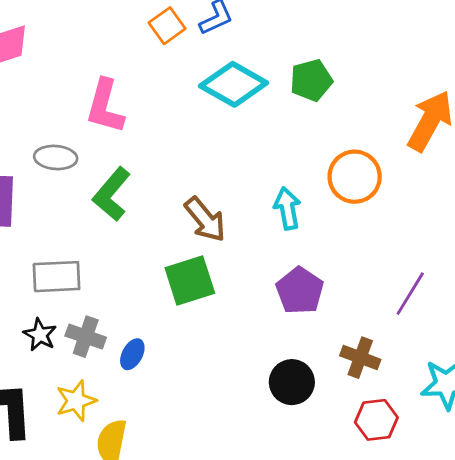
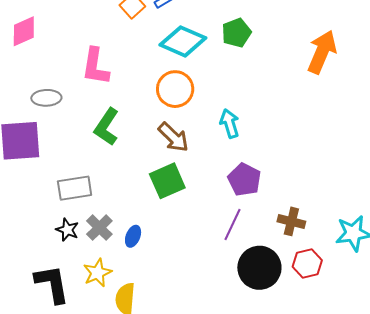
gray ellipse: (56, 157) -> (46, 98), moved
orange circle: (355, 177) -> (175, 89), moved
purple line: (410, 294) -> (232, 224), moved
gray cross: (86, 337) -> (99, 228), turned 32
black circle: (292, 382) -> (259, 268), moved, size x1.4

